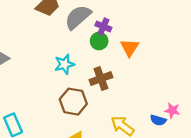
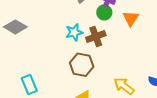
brown cross: (101, 79) -> (96, 36), moved

